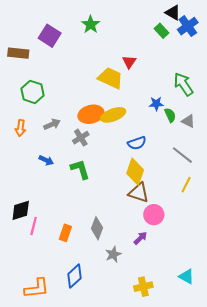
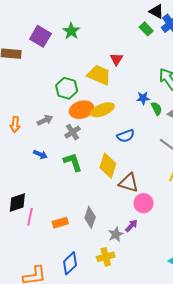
green star: (91, 24) -> (71, 31), moved
green hexagon: (33, 92) -> (67, 88), moved
yellow diamond: (135, 172) -> (108, 166), moved
orange rectangle: (65, 233) -> (60, 223), turned 56
gray star: (113, 254) -> (116, 234), moved
yellow cross: (143, 287) -> (106, 257), moved

